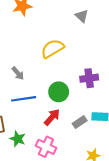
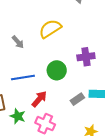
gray arrow: (18, 73) -> (18, 42), moved
red arrow: (52, 117) -> (39, 99), moved

